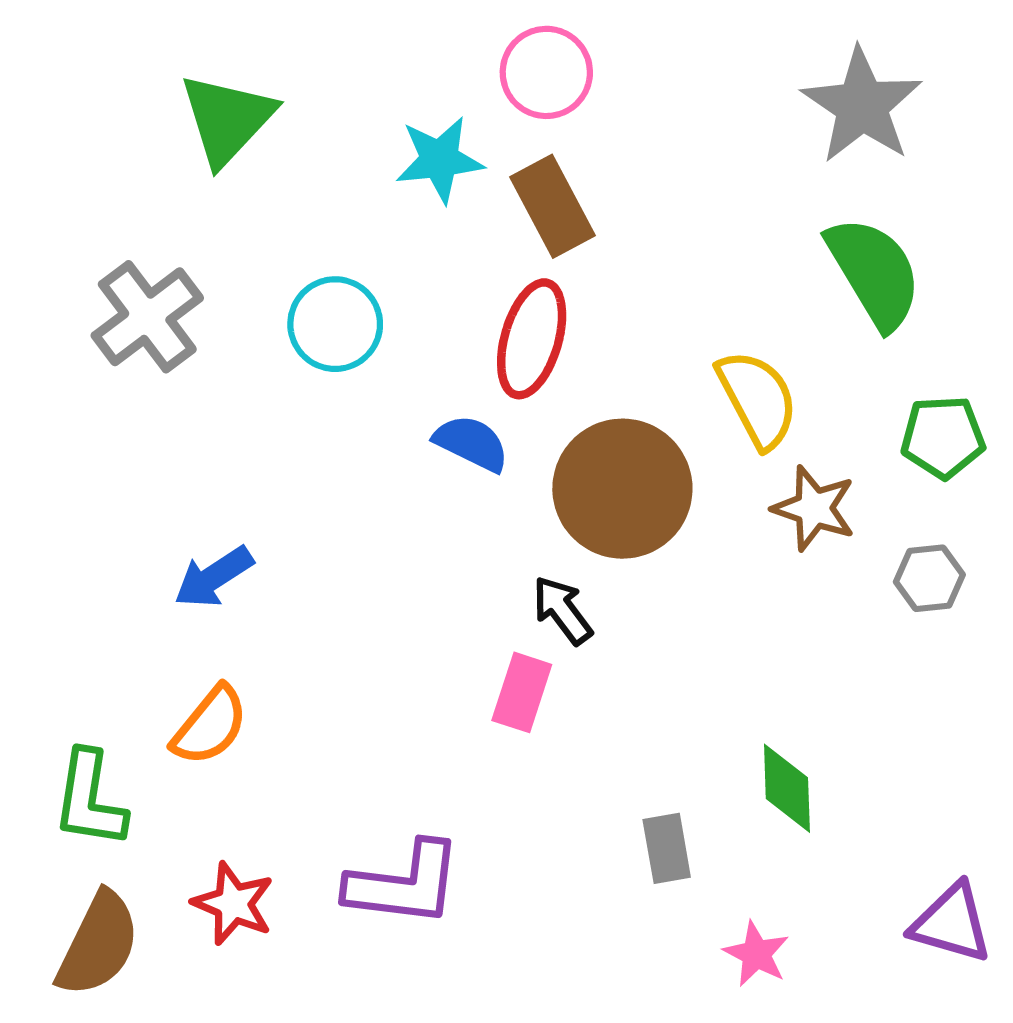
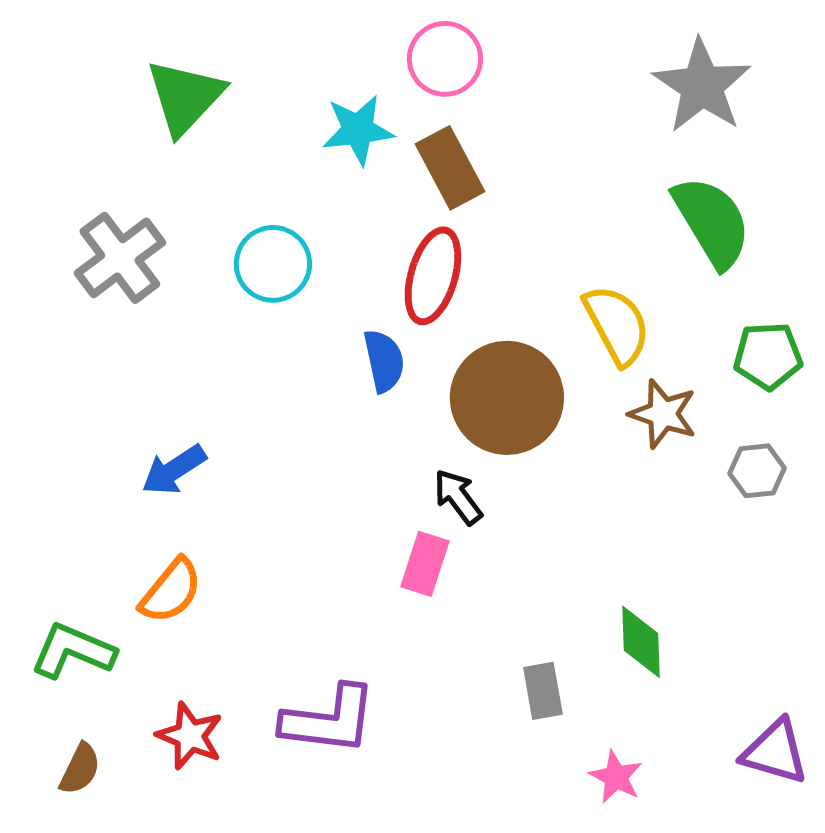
blue semicircle: (471, 443) -> (384, 361), turned 52
green L-shape: (90, 799) -> (73, 651), turned 104
brown semicircle: (98, 944) -> (80, 769), size x0.6

